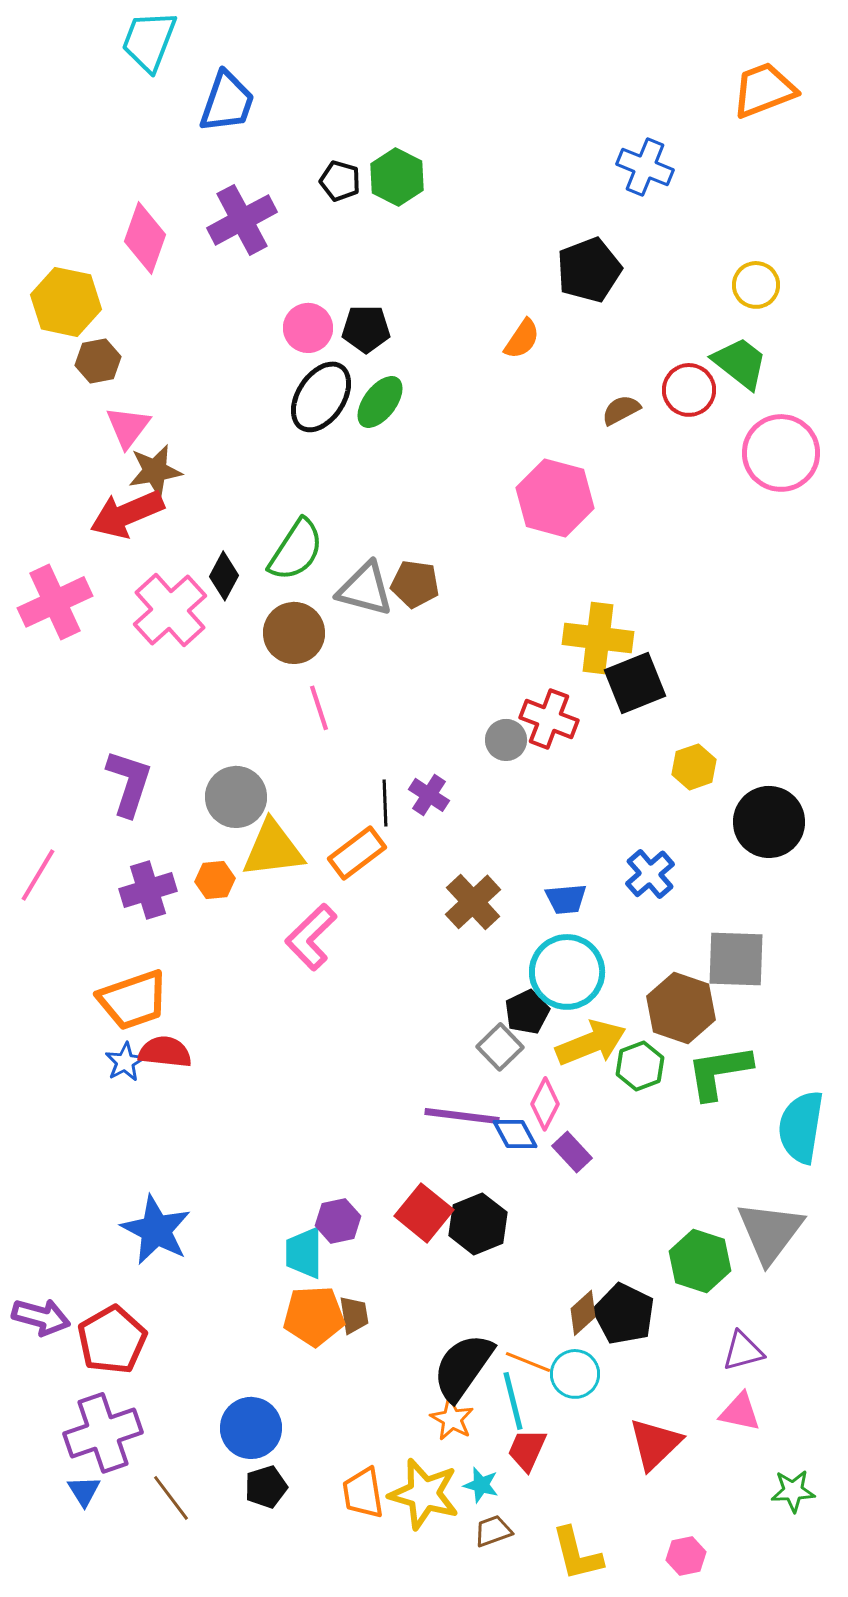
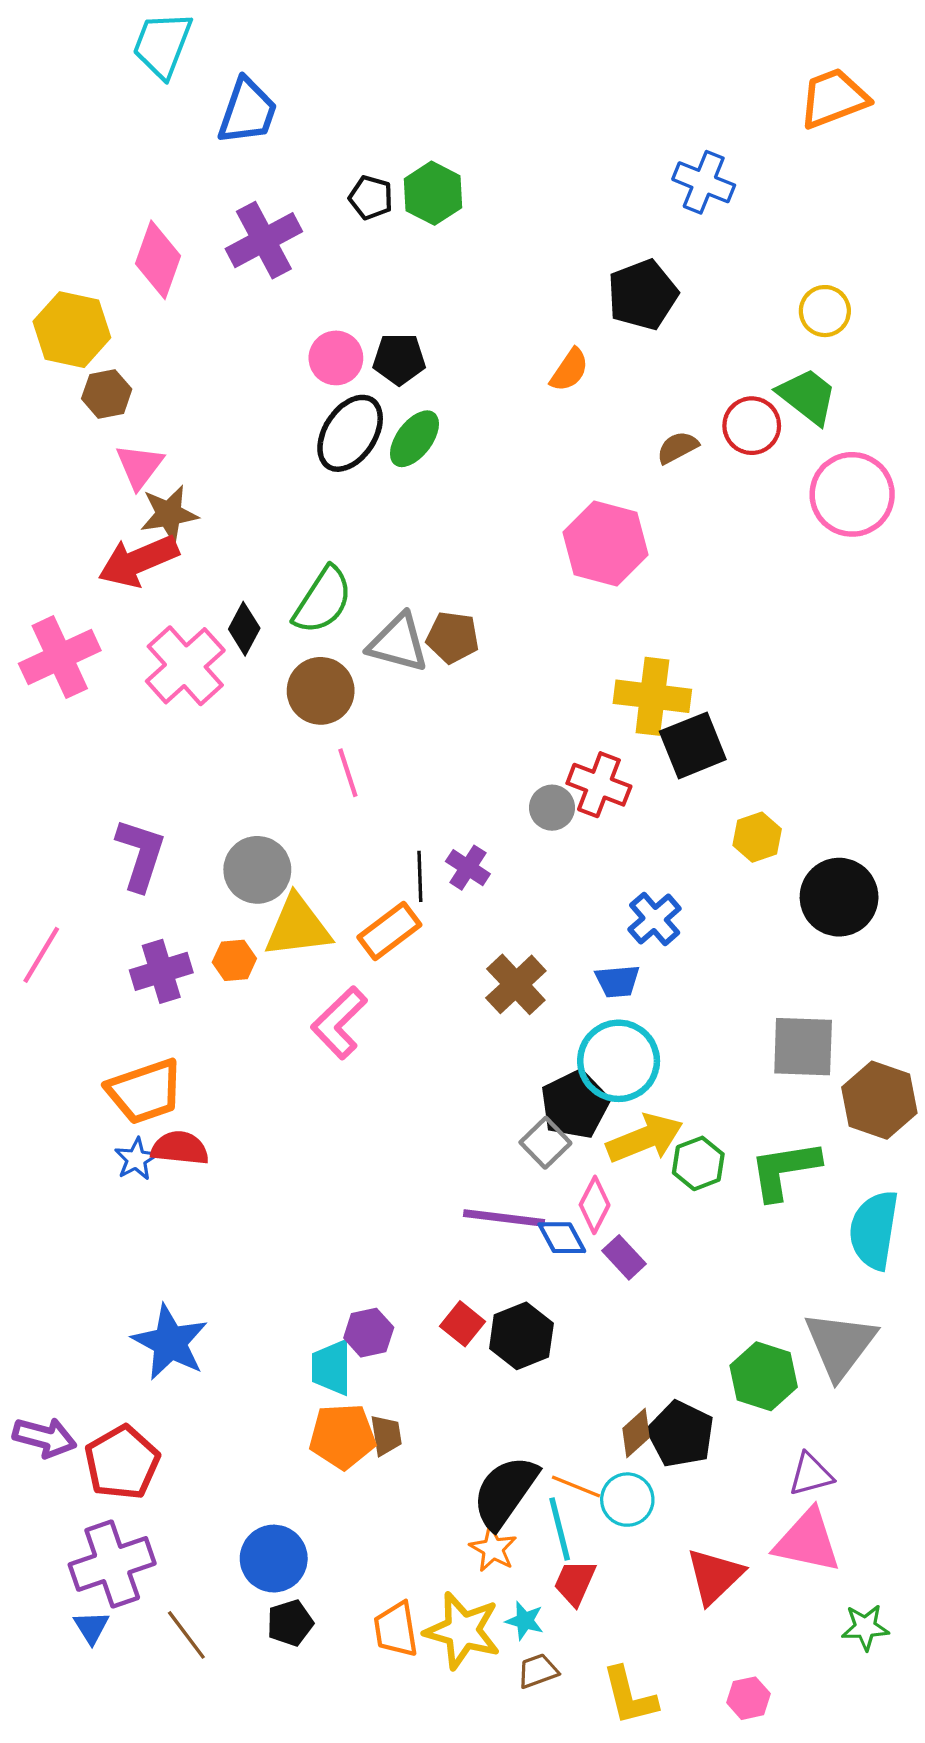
blue cross: (650, 874) -> (655, 919), moved
brown hexagon: (681, 1008) -> (879, 1100), moved
black pentagon: (527, 1012) -> (575, 1104), size x1.4
red square: (424, 1213) -> (462, 1324), size x0.7
pink triangle: (740, 1412) -> (807, 1541), size x1.5

